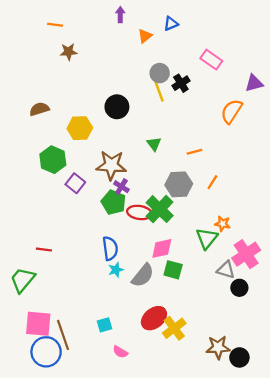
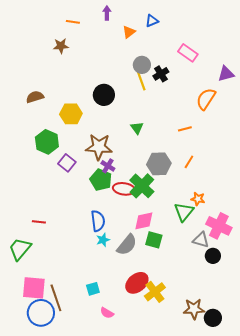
orange line: (55, 25) -> (73, 22), moved
orange line: (194, 152) -> (185, 129), moved
pink cross: (246, 254) -> (219, 226), turned -30

